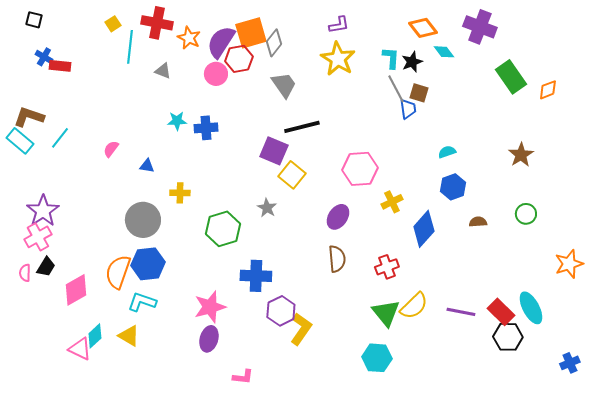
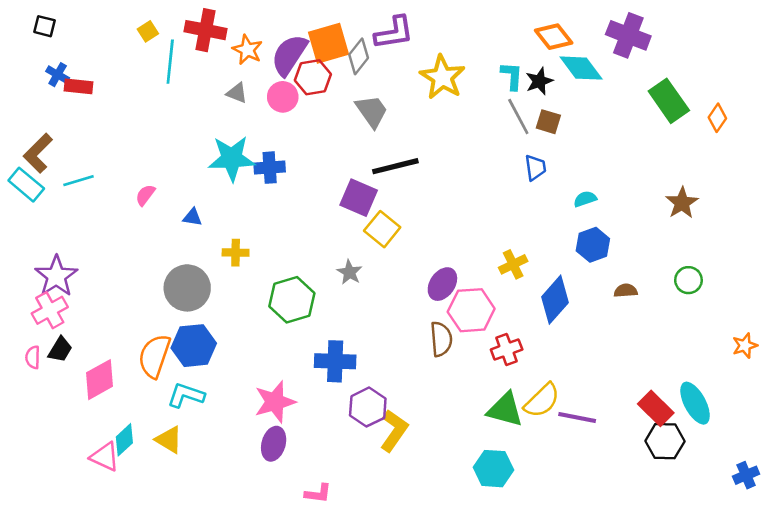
purple L-shape: (339, 25) -> (394, 33), moved, size x1.5
cyan diamond: (444, 52) -> (581, 68), size x1.6
gray triangle: (163, 71) -> (237, 93), moved
orange diamond: (548, 90) -> (717, 118), turned -35
blue trapezoid: (408, 109) -> (535, 168), moved
brown L-shape: (29, 117) -> (38, 153), turned -64
cyan star: (177, 121) -> (232, 158), size x1.8
cyan line: (60, 138) -> (79, 181), turned 35
pink hexagon: (360, 169) -> (471, 310), moved
orange star: (569, 264) -> (745, 346), size x0.7
purple line: (461, 312) -> (577, 418), moved
green triangle: (386, 313) -> (505, 410), turned -36

